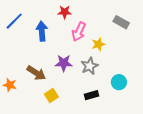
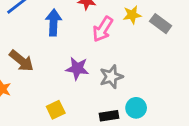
yellow star: (98, 44) -> (132, 15), moved
brown arrow: (36, 73) -> (21, 61), moved
cyan circle: (119, 82) -> (136, 108), moved

